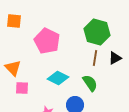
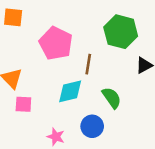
brown line: (95, 58) -> (88, 64), moved
cyan diamond: (58, 78) -> (70, 91), turned -40

